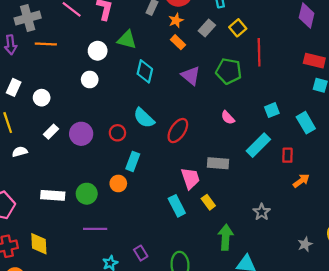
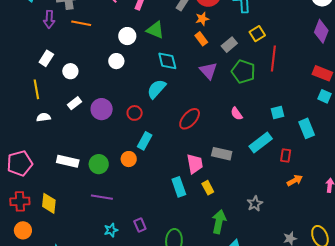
gray rectangle: (207, 28) -> (229, 45), moved
cyan diamond: (145, 71) -> (167, 61), turned -35
cyan semicircle: (144, 118) -> (156, 89), moved, turned 80

